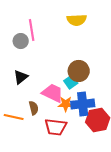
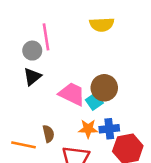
black triangle: (21, 77) -> (32, 77), moved
pink trapezoid: (53, 93) -> (72, 94), moved
blue cross: (83, 104) -> (109, 129), size x0.7

